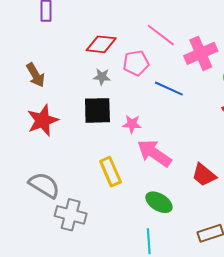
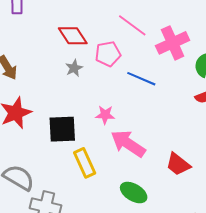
red diamond: (101, 44) -> (73, 36), turned 52
gray star: (102, 77) -> (74, 68), turned -30
black square: (97, 110) -> (62, 129), moved

